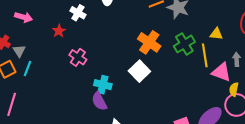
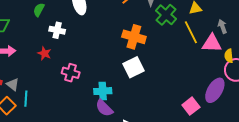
green cross: (184, 44) -> (166, 15), moved
white square: (139, 71) -> (133, 67), turned 35

